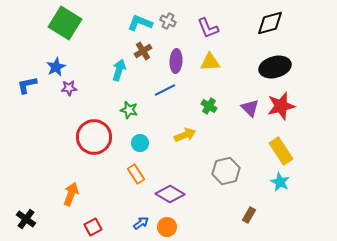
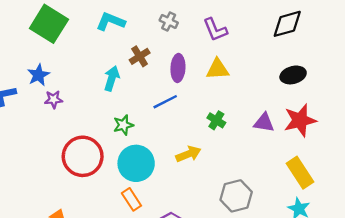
cyan L-shape: (140, 23) -> (111, 21), moved
black ellipse: (275, 67) -> (293, 75), size x0.7
purple triangle: (250, 108) -> (264, 123), turned -36
green star: (129, 110) -> (123, 125), turned -30
cyan circle: (140, 143) -> (136, 163), size x1.8

